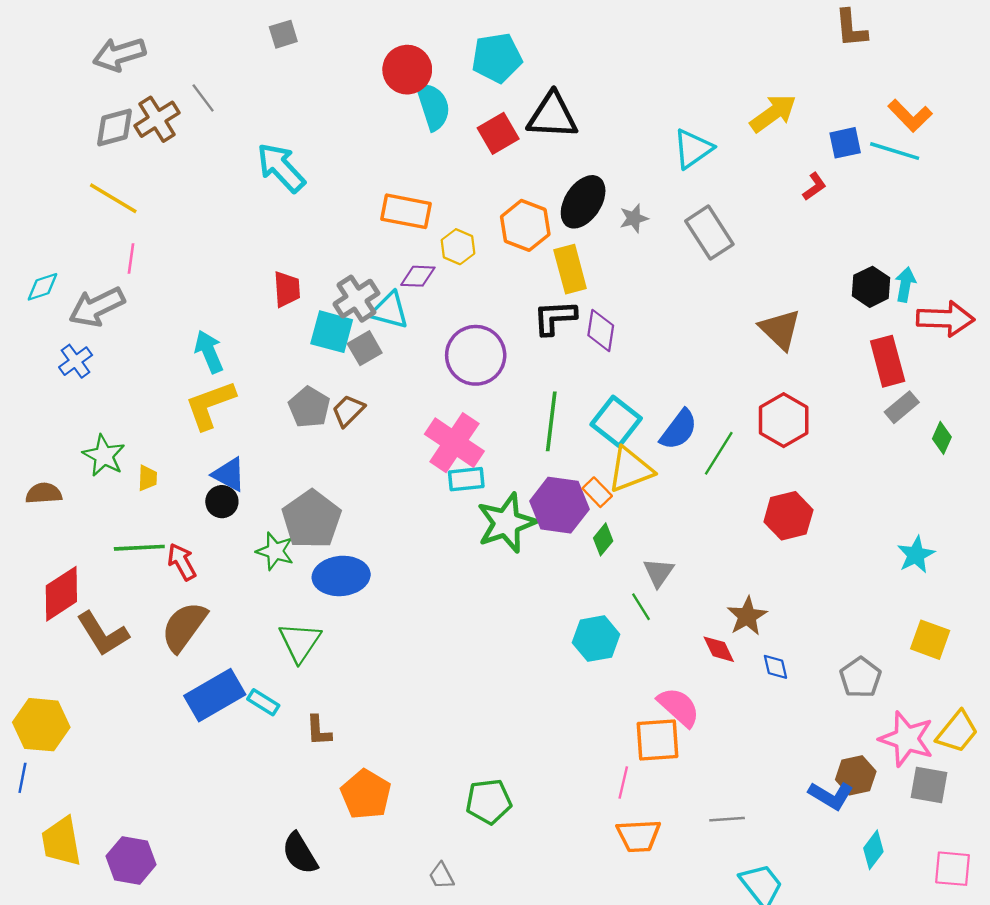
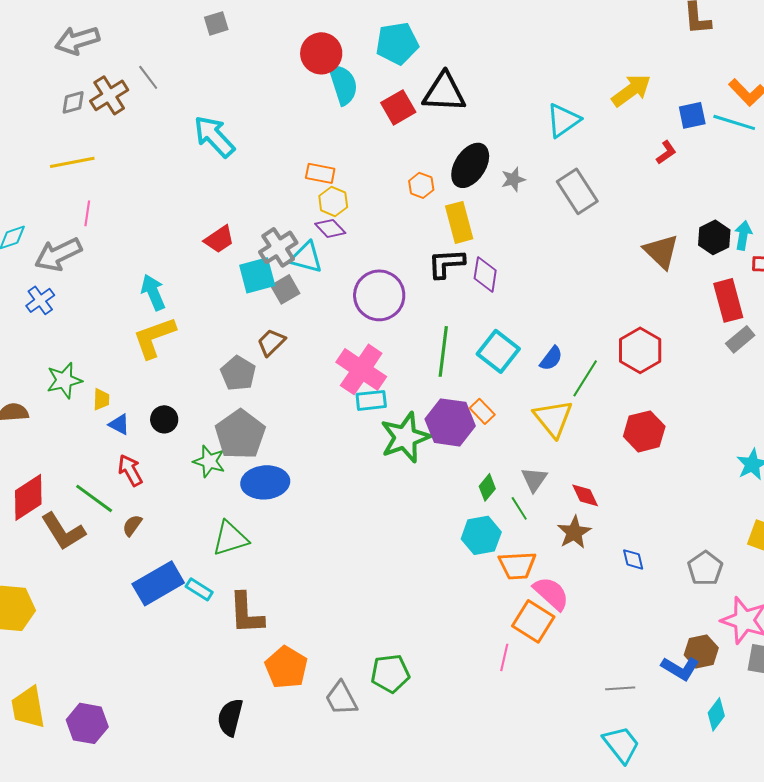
gray diamond: (114, 127) -> (73, 102), size x0.7
yellow line: (113, 198) -> (72, 162), turned -42
orange rectangle: (406, 211) -> (320, 173), size x0.7
orange hexagon: (525, 225) -> (421, 185), size x0.6
yellow hexagon: (458, 247) -> (333, 201), moved
purple diamond: (418, 276) -> (330, 228), turned 44
red trapezoid: (287, 289) -> (219, 239), turned 60
brown triangle: (780, 329) -> (661, 251), moved
cyan square: (332, 332) -> (257, 275), turned -30
gray pentagon: (309, 407) -> (238, 373), moved
blue semicircle: (679, 430) -> (551, 358), size x0.7
green star: (104, 456) -> (64, 380), turned 30
yellow triangle: (630, 470) -> (553, 418), moved, turned -48
blue triangle: (229, 474) -> (119, 424), moved, size x0.7
green diamond: (603, 539) -> (487, 487), moved
green line: (139, 548) -> (94, 498), moved, turned 39
brown star: (747, 616) -> (574, 532), moved
brown semicircle: (184, 627) -> (132, 525), size x0.5
green triangle: (300, 642) -> (230, 538), turned 39
red diamond: (719, 649) -> (585, 495), moved
brown L-shape: (319, 731) -> (246, 613), size x1.6
orange square: (657, 740) -> (533, 621), turned 36
gray line: (727, 819) -> (620, 688), moved
orange trapezoid: (639, 836) -> (517, 565), moved
black semicircle: (300, 853) -> (230, 717), turned 45
gray trapezoid: (441, 876) -> (341, 698), moved, size x1.5

